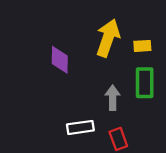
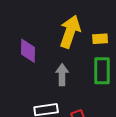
gray arrow: (113, 98) -> (62, 75), moved

